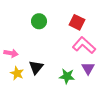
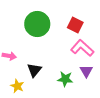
green circle: (39, 21) -> (37, 24), size x1.6
yellow star: (17, 73) -> (17, 86), moved

